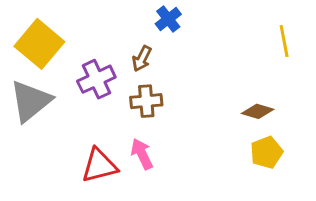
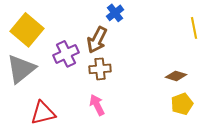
brown arrow: (142, 59) -> (97, 40), size x1.5
red triangle: (99, 166) -> (43, 113), moved

